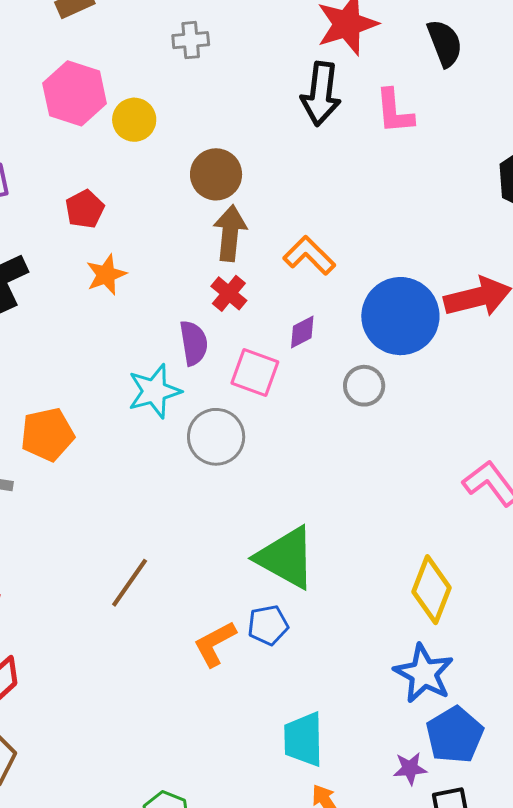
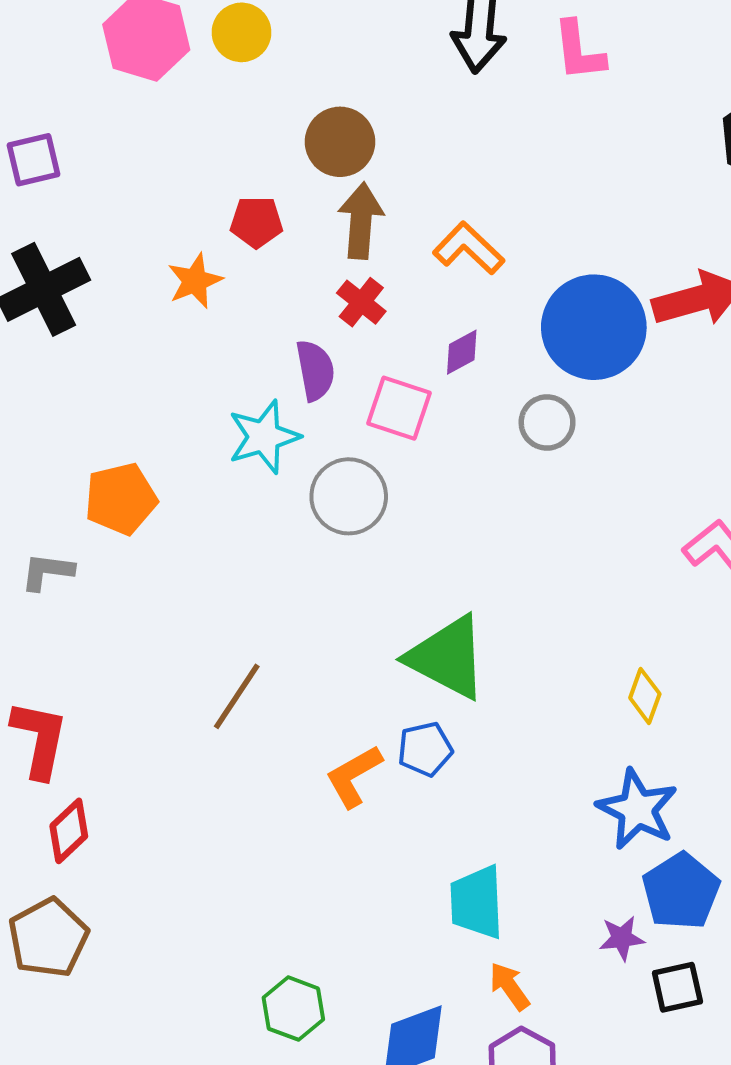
yellow circle: (134, 120) -> (241, 32), moved
red pentagon: (85, 209) -> (256, 222), moved, turned 30
yellow diamond: (431, 590) -> (645, 696), size x0.6

